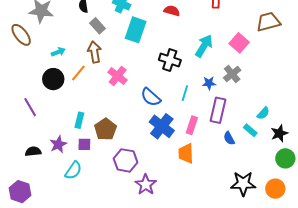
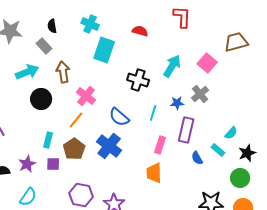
gray rectangle: (97, 26) -> (44, 46), moved
cyan arrow: (58, 52) -> (27, 72), size x1.6
orange line: (78, 73) -> (76, 120), moved
black circle: (53, 79) -> (41, 99), moved
blue cross: (162, 126) -> (109, 146), moved
green circle: (285, 158) -> (240, 178), moved
purple hexagon: (126, 160) -> (81, 195), moved
cyan semicircle: (73, 170) -> (28, 197), moved

